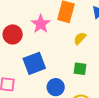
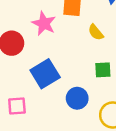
yellow semicircle: (80, 38) -> (96, 32), turned -72

